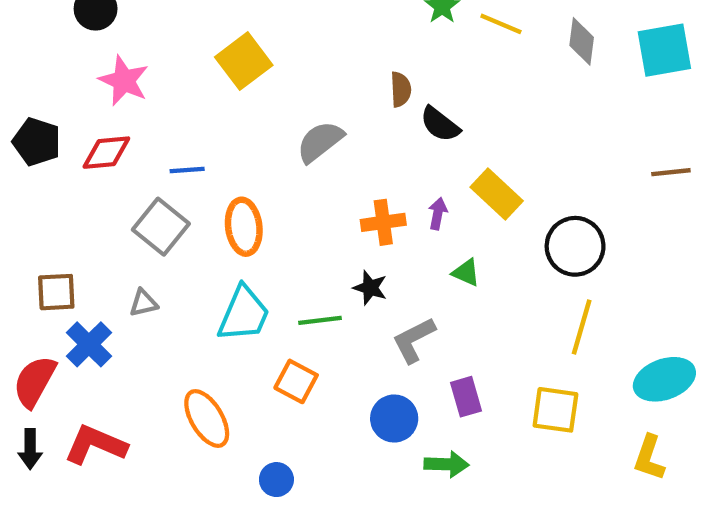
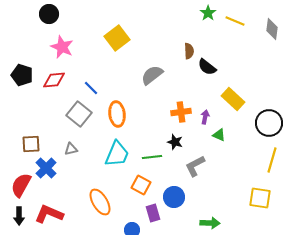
blue line: (187, 170) -> (91, 88), turned 49
purple arrow: (438, 214) -> (205, 117), moved
purple rectangle: (466, 397) -> (153, 213), moved
blue circle: (394, 418) -> (174, 197), moved

